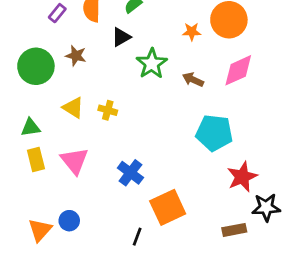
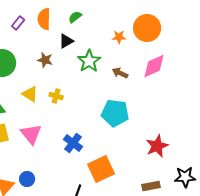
brown star: (76, 56) -> (45, 60), moved
cyan pentagon: (214, 133) -> (115, 113), moved
black star: (266, 207) -> (185, 177), moved

